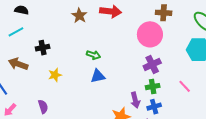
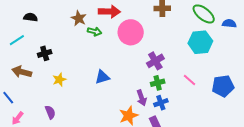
black semicircle: (22, 10) -> (31, 17), moved
pink circle: (150, 34) -> (131, 32), moved
green arrow: (93, 55) -> (95, 31), moved

